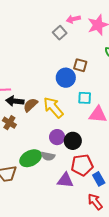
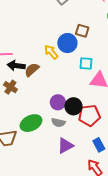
yellow arrow: (53, 107) -> (51, 52), moved, size x0.7
gray semicircle: (48, 156) -> (58, 122), moved
red pentagon: (82, 165) -> (89, 115), moved
purple triangle: (65, 180) -> (65, 146), turned -36

